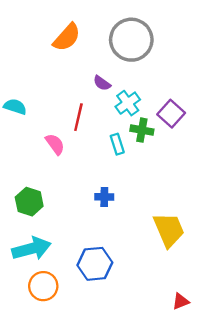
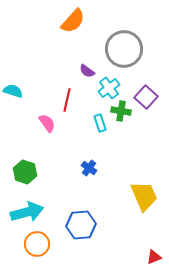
orange semicircle: (67, 37) -> (73, 21), moved
gray circle: (131, 40) -> (124, 49), moved
blue cross: (104, 197) -> (89, 168), turned 35

